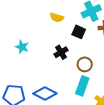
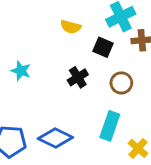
brown circle: (85, 64) -> (121, 83), moved

